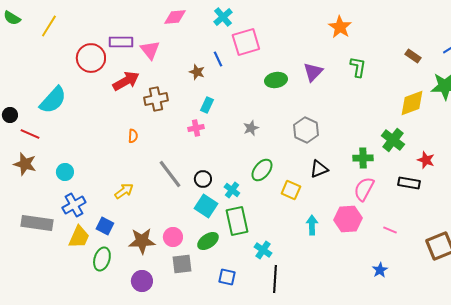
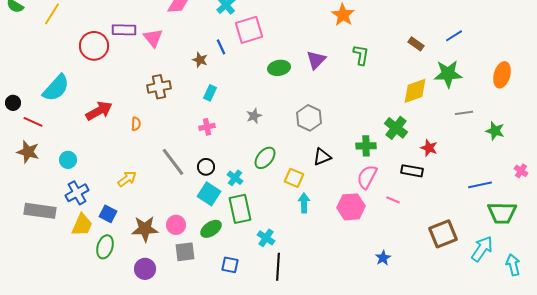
red arrow: (126, 81) -> (99, 111), moved
pink cross: (196, 128) -> (207, 127), moved
cyan arrow: (312, 225) -> (304, 203), moved
pink line: (390, 230) -> (393, 200), moved

